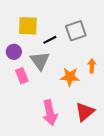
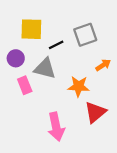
gray triangle: (40, 61) -> (45, 68), turned -40
orange arrow: (92, 66) -> (103, 65), moved, turned 56
red triangle: (85, 112) -> (95, 112), moved

